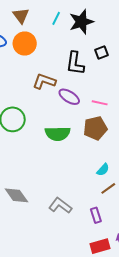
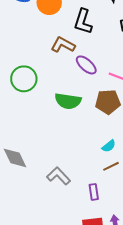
black L-shape: (75, 63) -> (83, 22), moved

